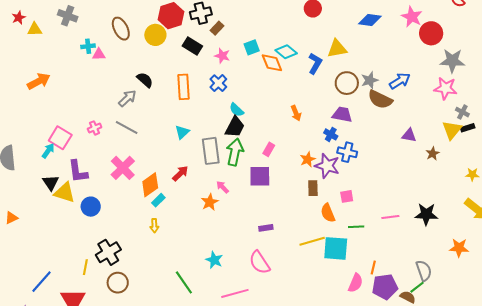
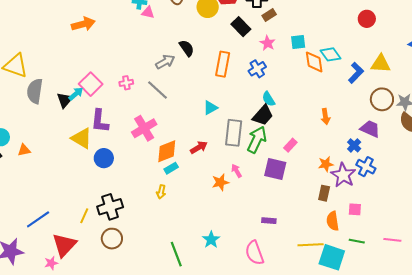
black triangle: (51, 183) -> (65, 100), moved

